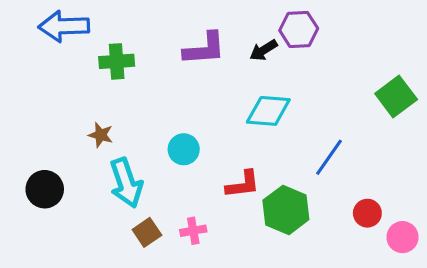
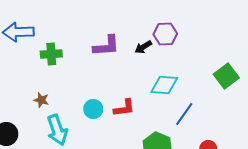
cyan diamond: (268, 111) -> (164, 85), moved
red L-shape: (243, 184) -> (124, 108), moved

